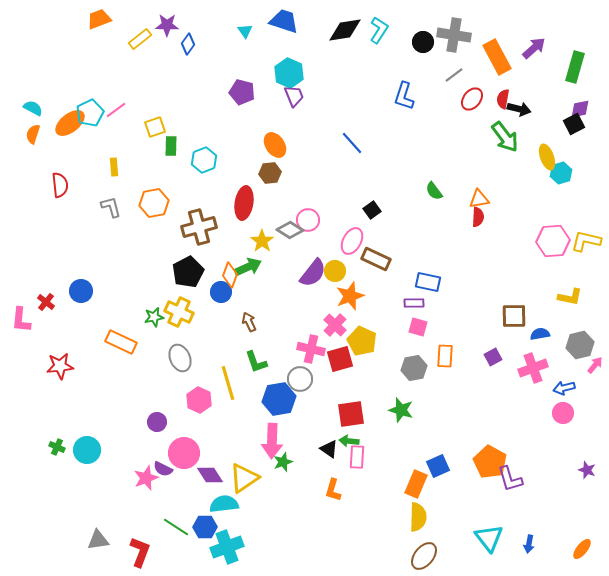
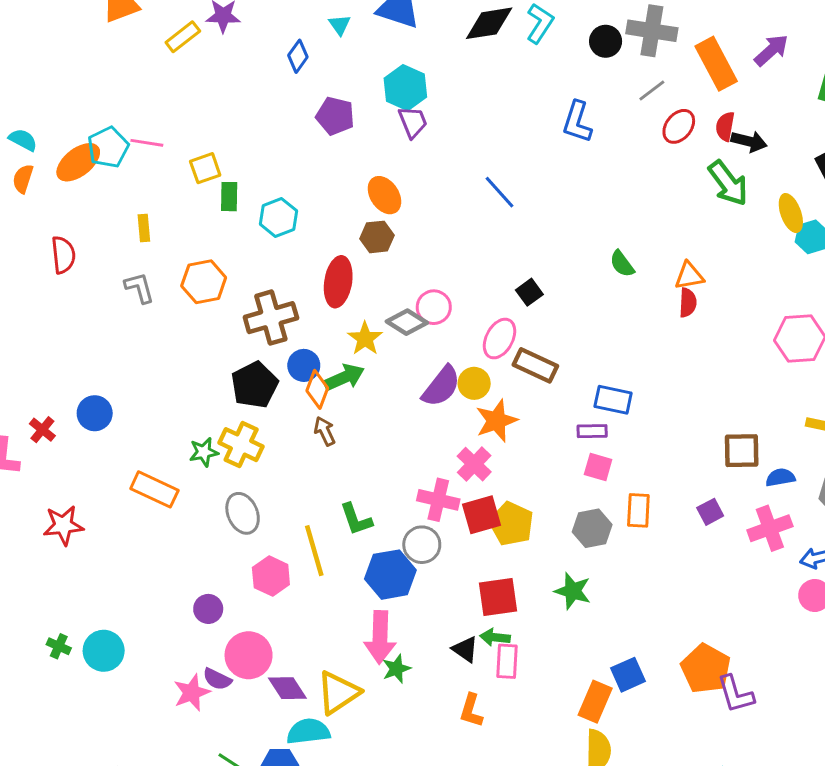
blue diamond: (188, 44) -> (298, 56), moved
pink line: (116, 110) -> (147, 143), turned 45
blue circle: (221, 292) -> (304, 365), moved
brown arrow: (249, 322) -> (325, 431), moved
yellow pentagon: (362, 341) -> (511, 524), moved

